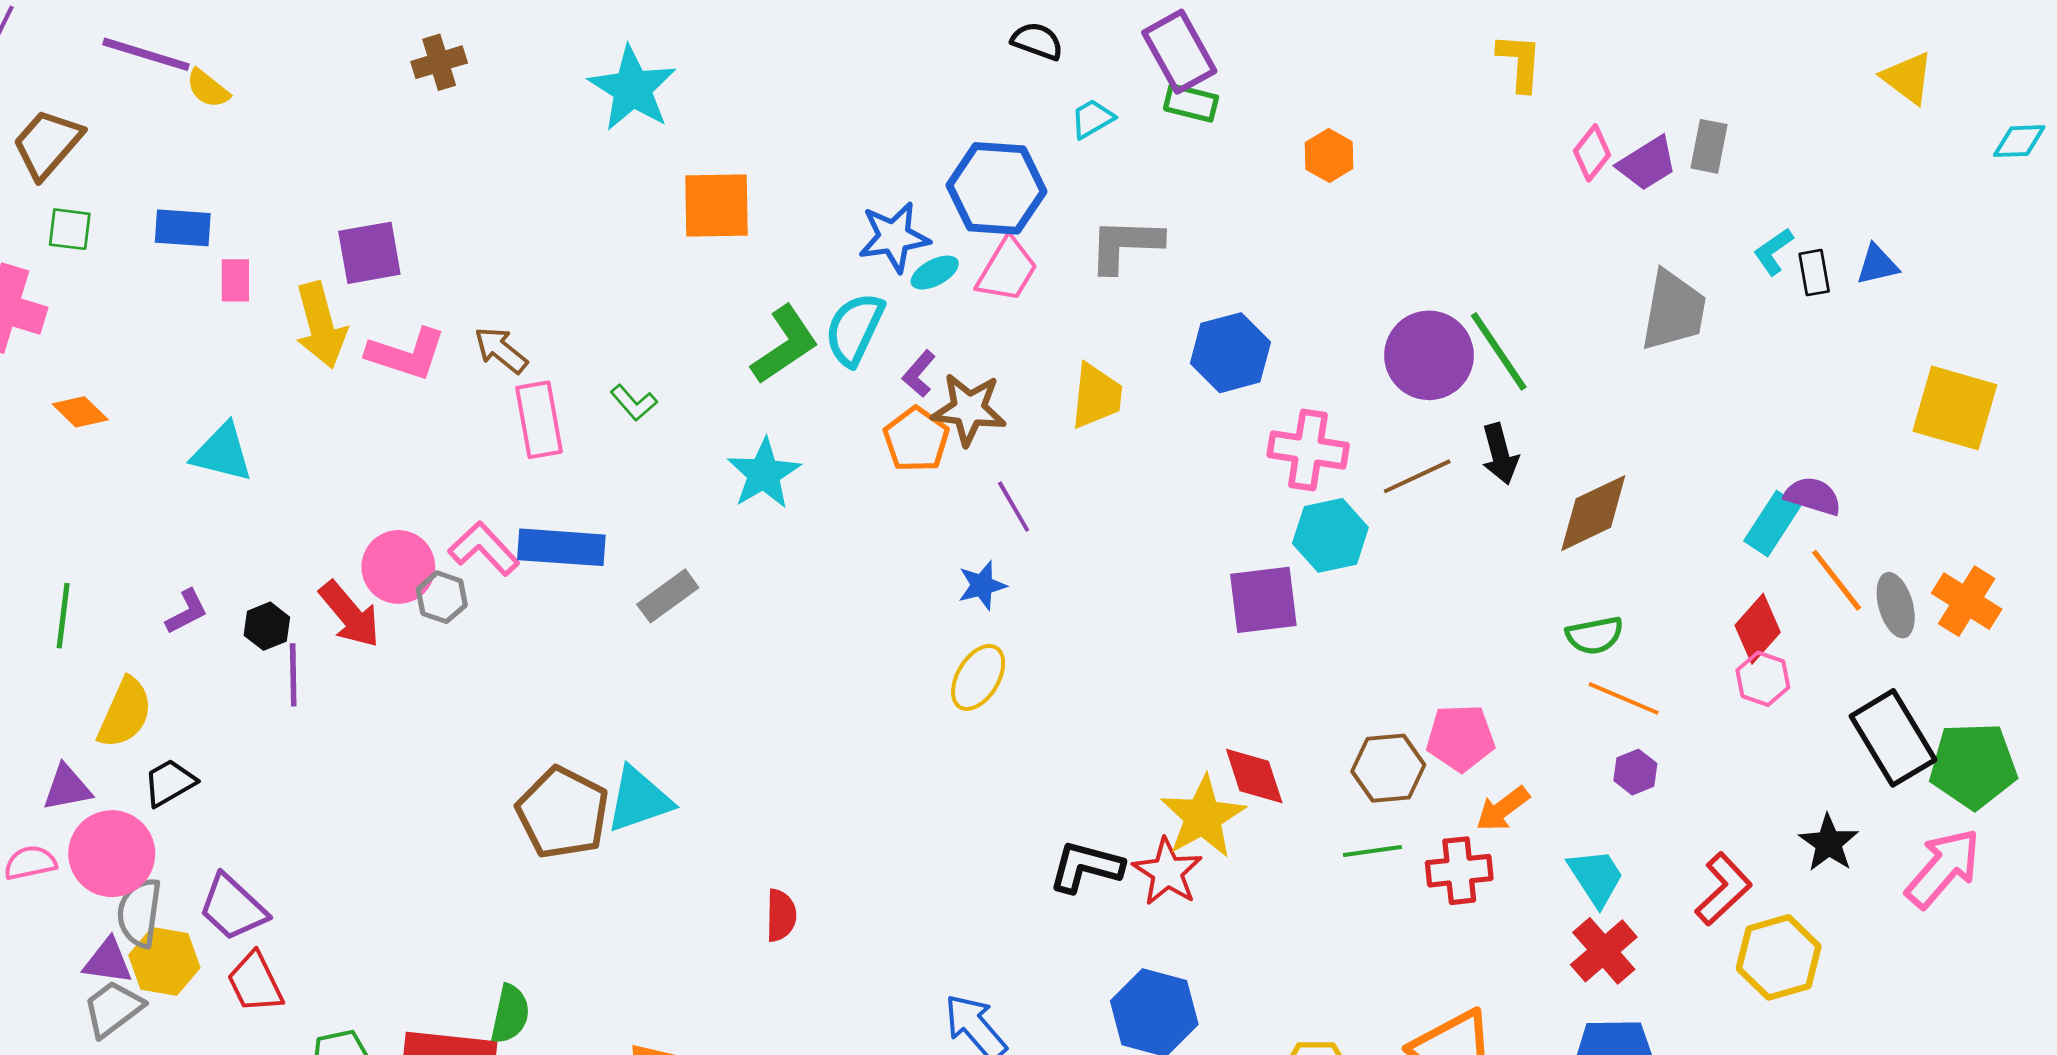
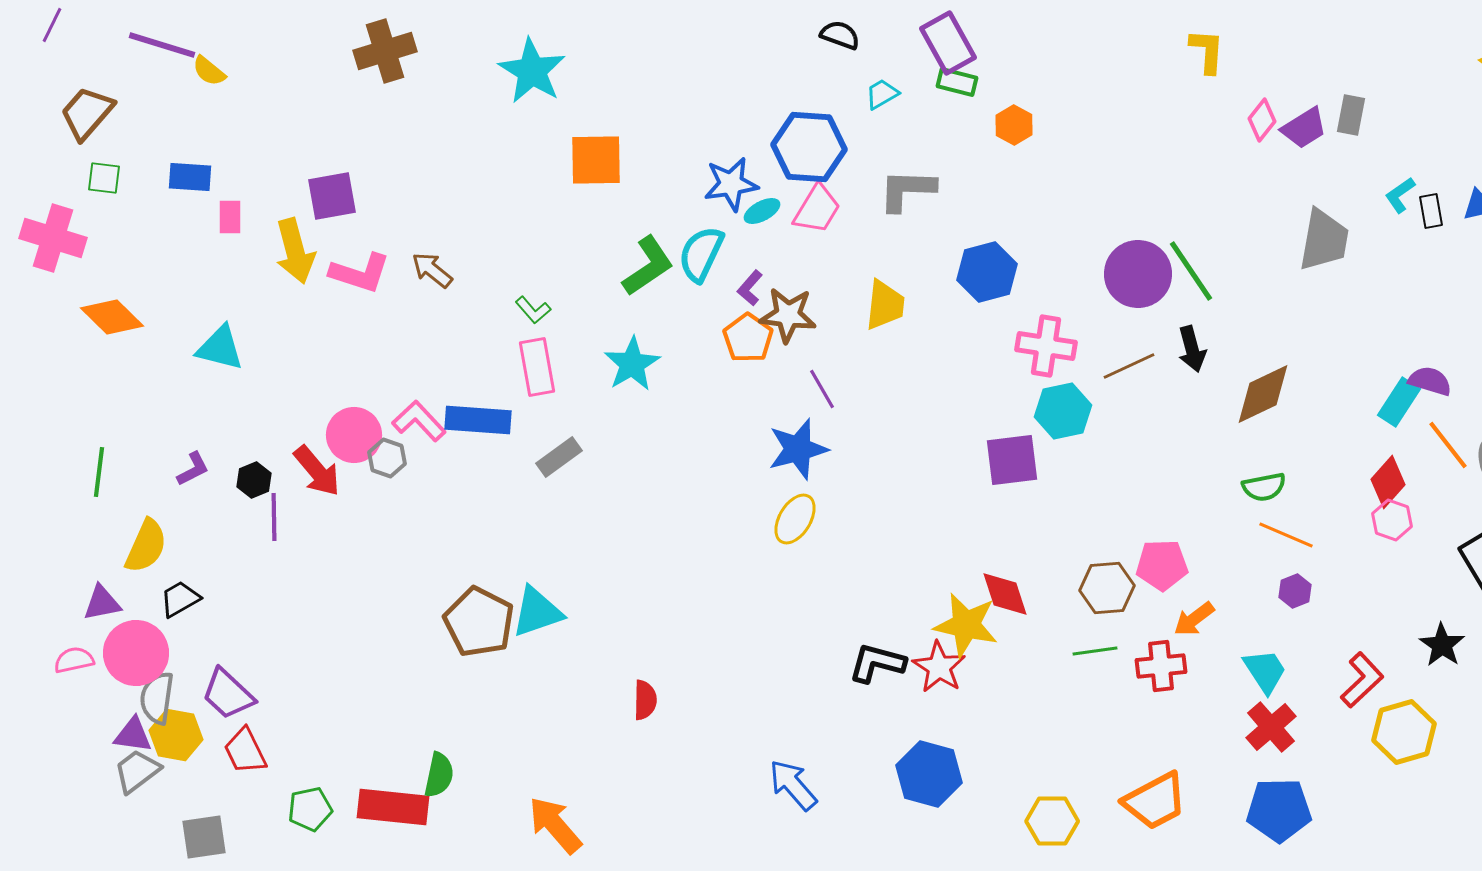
brown cross: (439, 62) -> (385, 51), size x1.5
orange hexagon: (1329, 156) -> (1014, 125), moved
orange diamond: (80, 412) -> (112, 317), size x1.5
pink rectangle: (539, 420) -> (537, 367), moved
blue star: (982, 585) -> (798, 449), size x1.6
yellow star: (1203, 817) -> (966, 625), turned -30

